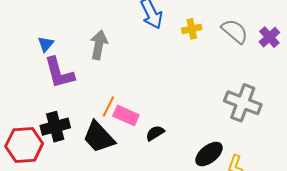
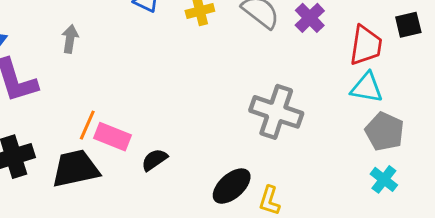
gray arrow: (99, 45) -> (70, 39), size x0.7
black trapezoid: (99, 137) -> (75, 169), turned 123

